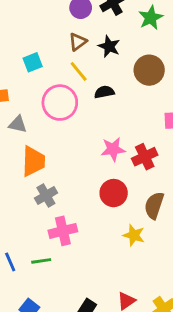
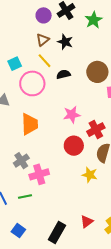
cyan square: (33, 62) -> (15, 64), moved
brown circle: (149, 70) -> (97, 72), moved
red cross: (145, 157) -> (96, 130), moved
orange trapezoid: (33, 161) -> (30, 124), moved
gray cross: (46, 196) -> (21, 161), moved

